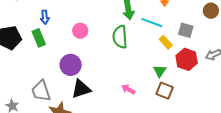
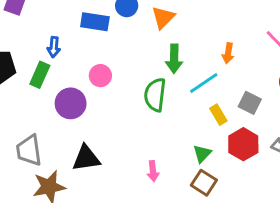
cyan line: (152, 23) -> (204, 83), turned -65
green rectangle: (39, 38) -> (40, 75), turned 36
purple circle: (71, 65) -> (71, 103), moved
pink arrow: (128, 89) -> (153, 171), turned -136

